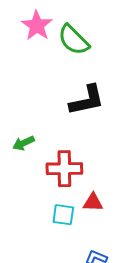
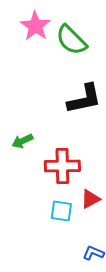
red triangle: (93, 202) -> (90, 199), turned -30

